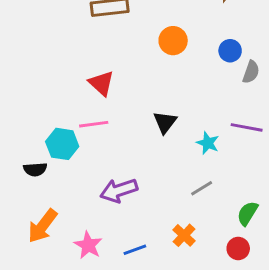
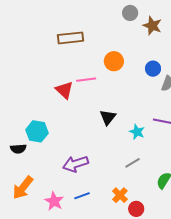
pink line: (94, 124) -> (86, 80), moved
red circle: (238, 248) -> (136, 209), moved
blue line: (135, 250) -> (82, 196), moved

